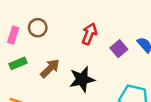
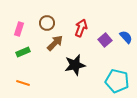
brown circle: (38, 28) -> (47, 23), moved
brown arrow: (50, 68) -> (55, 43), moved

